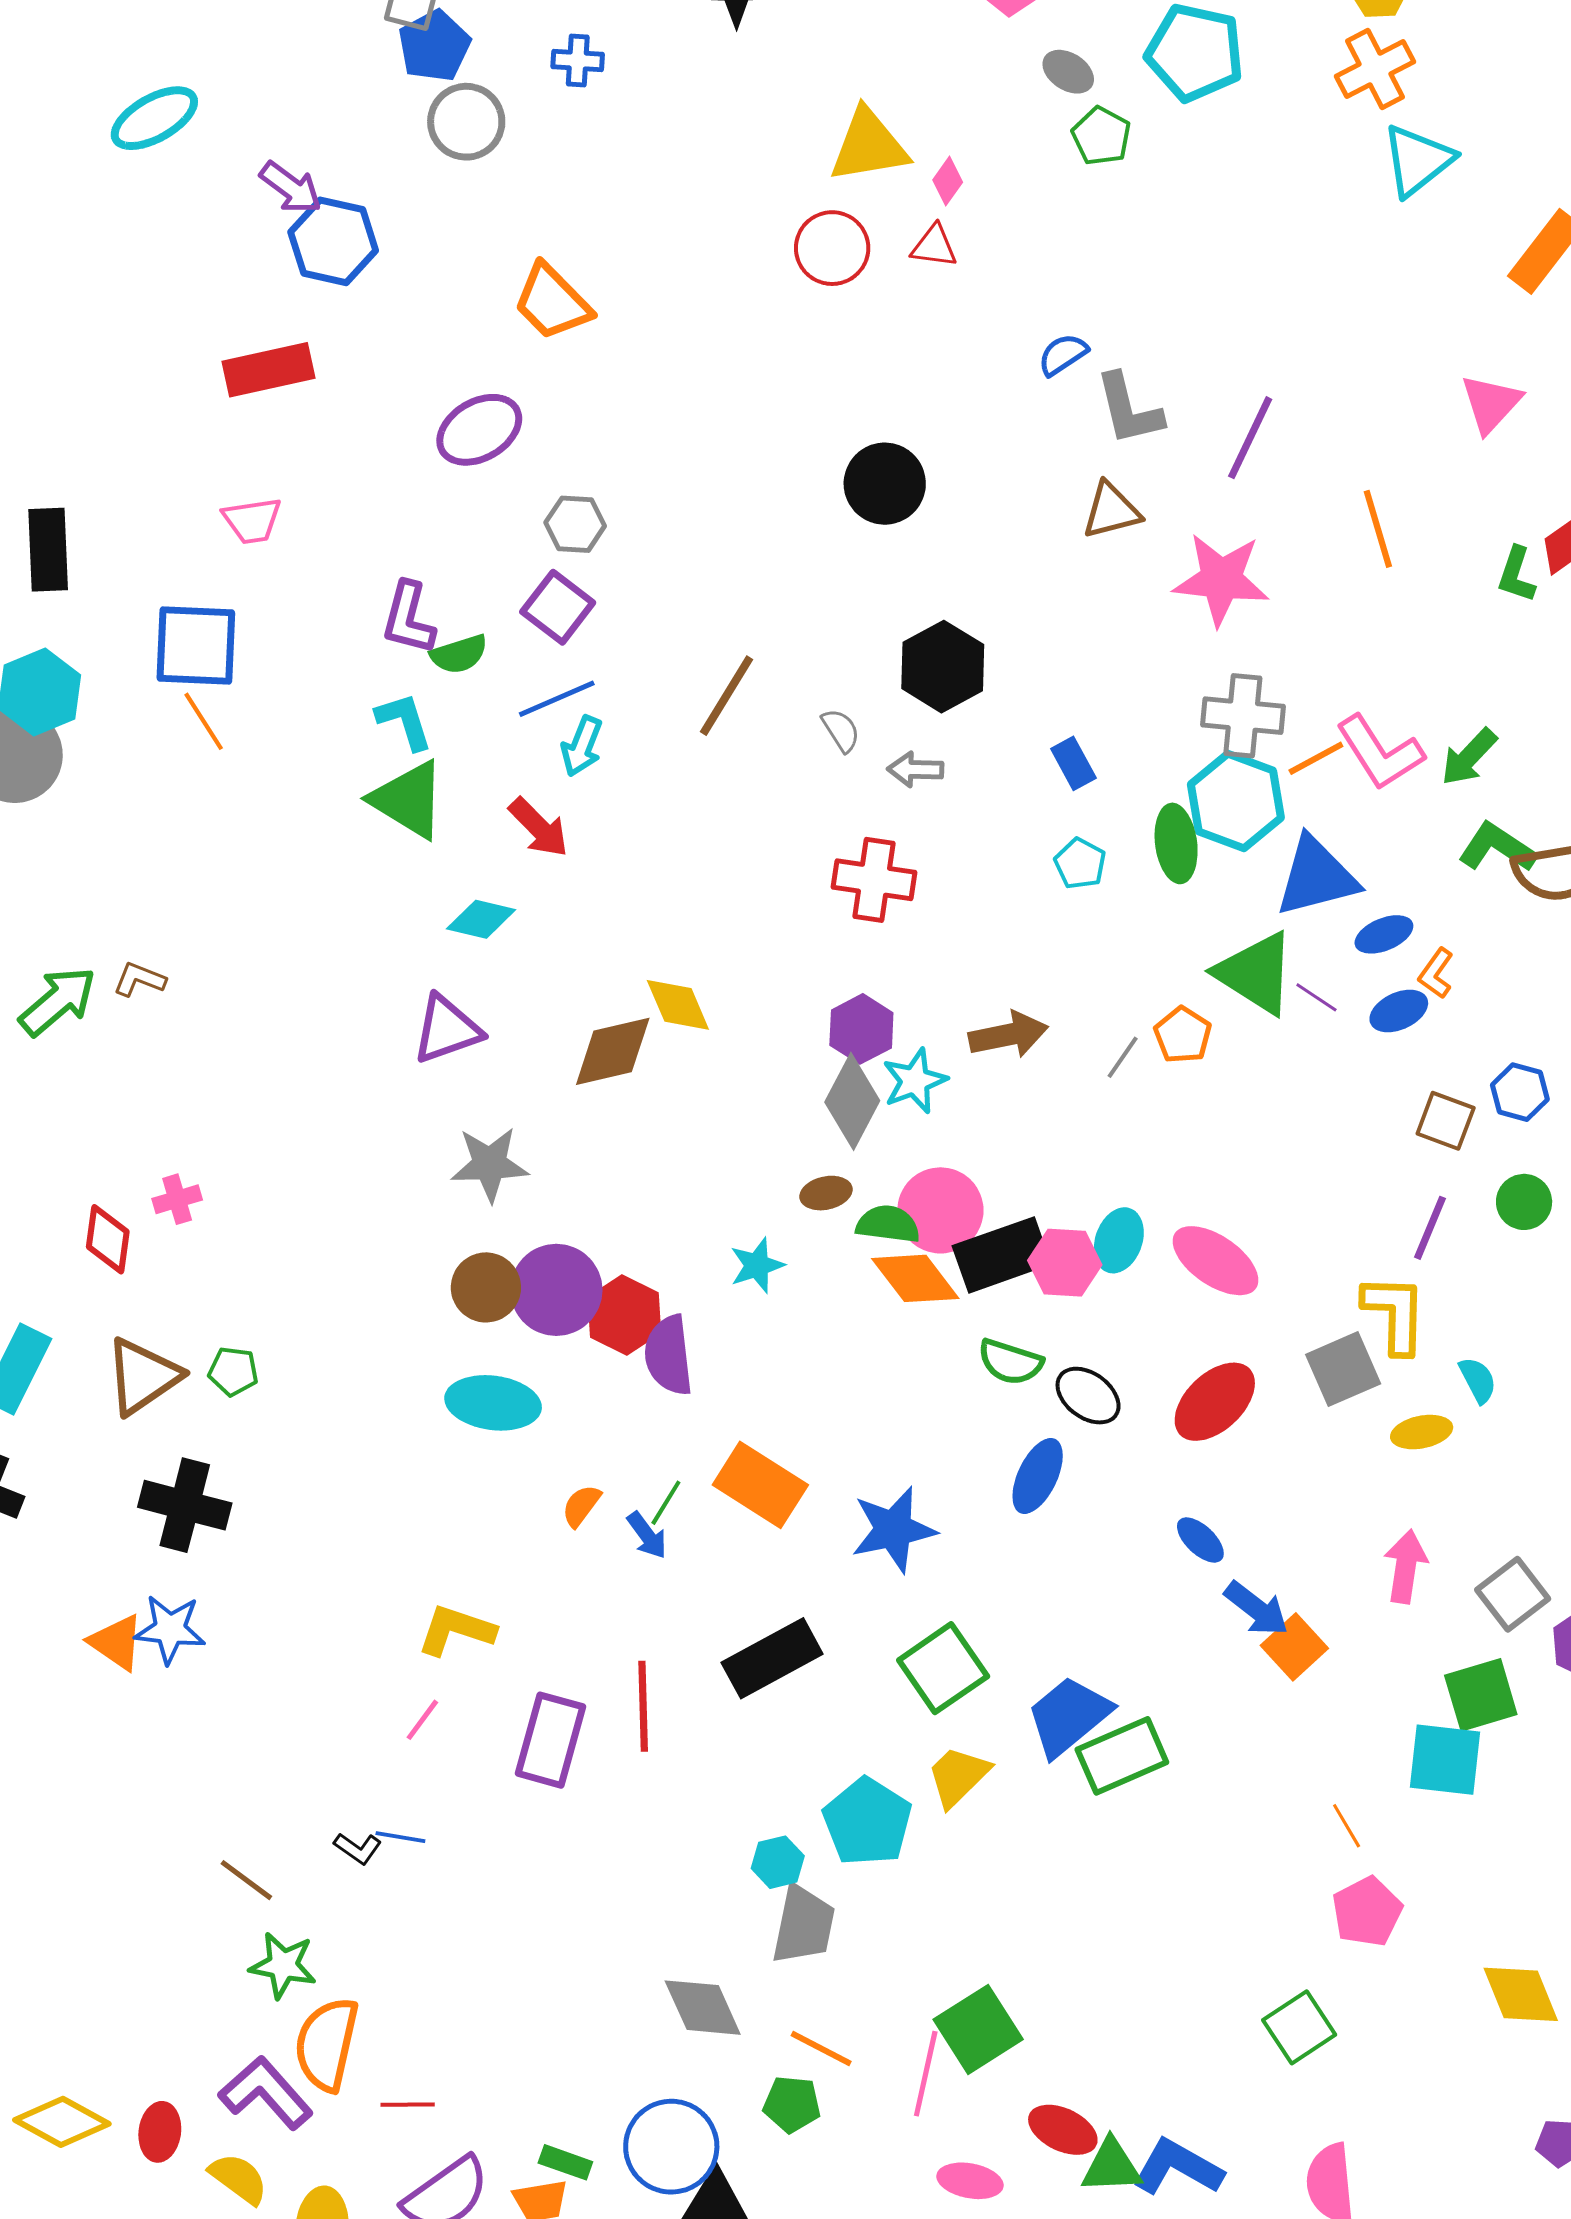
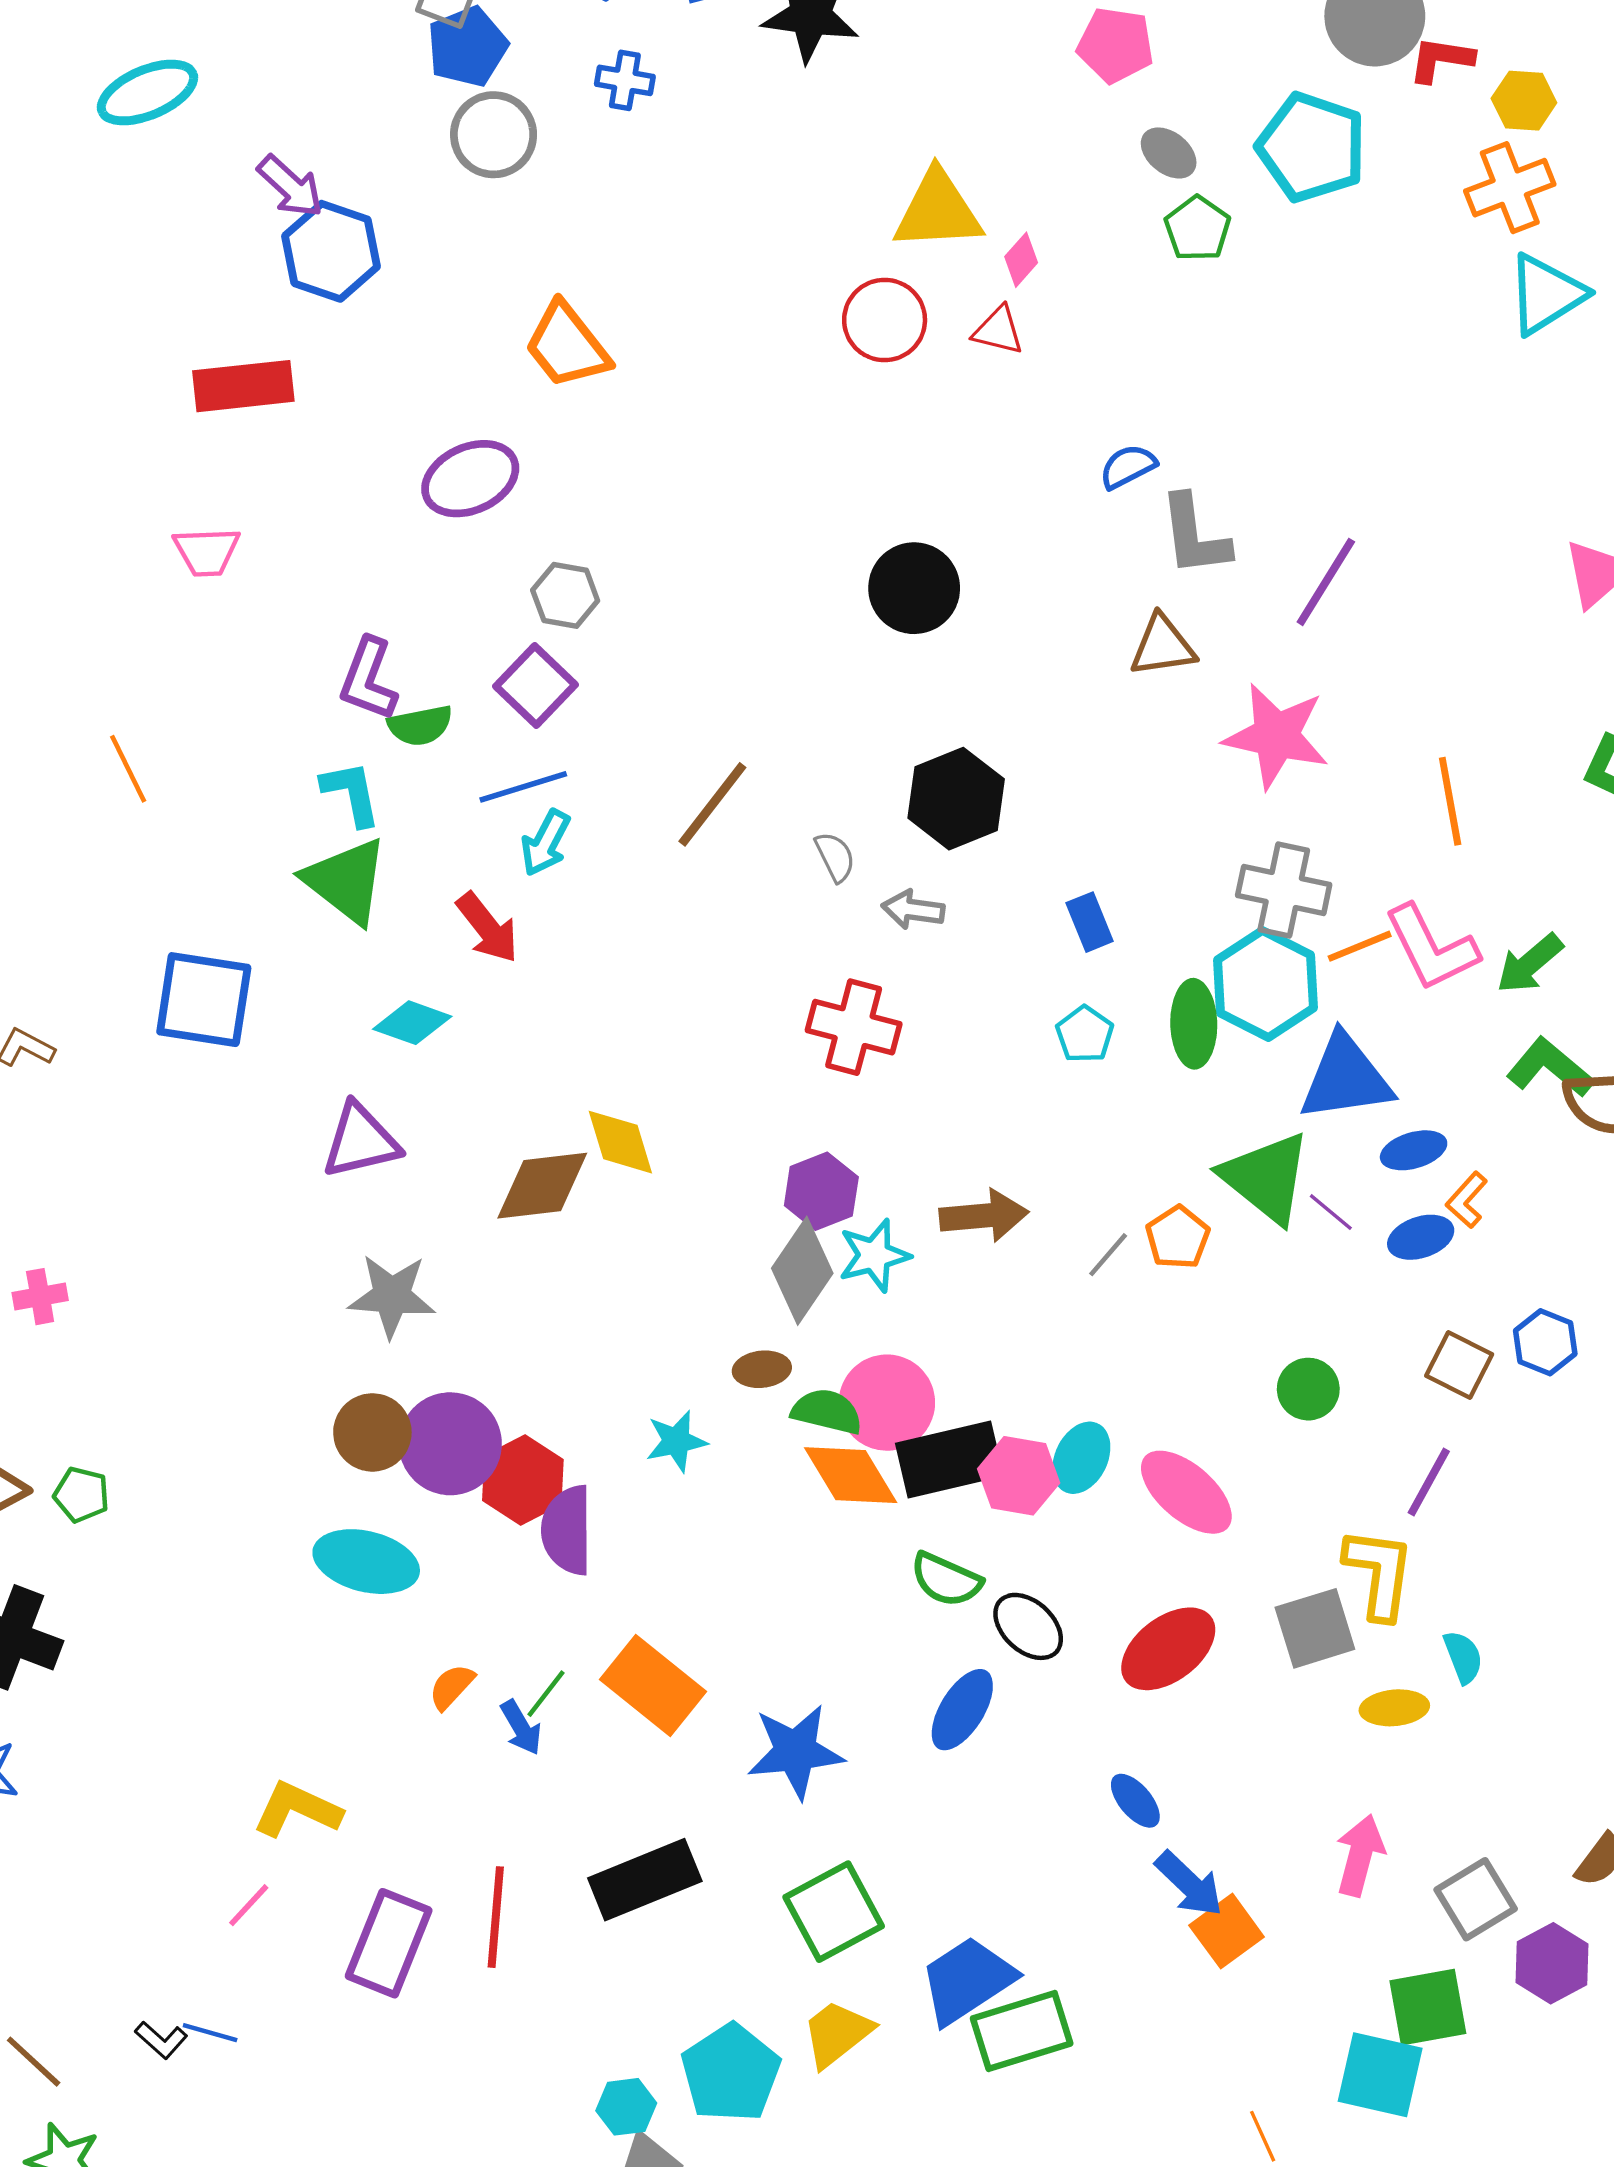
orange line: (1378, 529) -> (1450, 801), moved
blue square: (196, 646) -> (204, 1000), moved
green circle: (1524, 1202) -> (1308, 1389), moved

